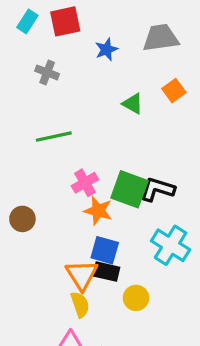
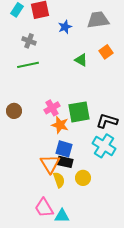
green line: (54, 137) -> (28, 65), moved
green square: (129, 189) -> (79, 112), turned -30
black L-shape: (157, 189) -> (107, 121), moved
brown circle: (22, 219) -> (14, 111), moved
yellow semicircle: (80, 305) -> (59, 180), moved

